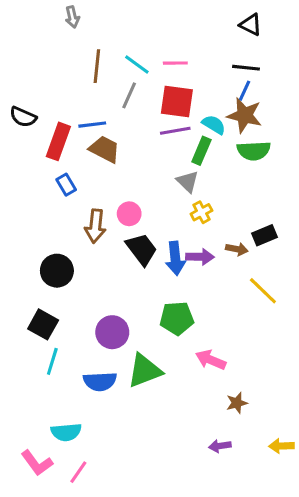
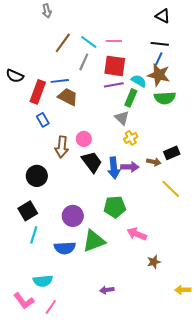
brown line: (97, 66) -> (63, 43), turned 30
black square: (43, 324) -> (28, 211), turned 30
purple arrow: (220, 446) -> (107, 290), moved

